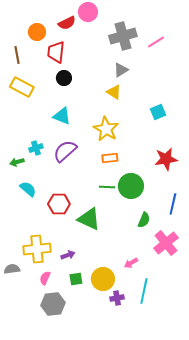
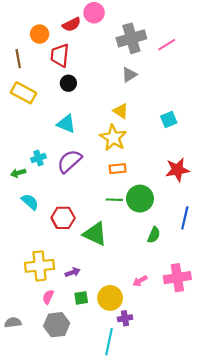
yellow triangle: (114, 92) -> (121, 111), moved
pink cross: (166, 243) -> (177, 278), moved, turned 30
gray semicircle: (12, 269) -> (13, 323), moved
cyan line: (144, 291) -> (109, 342), moved

